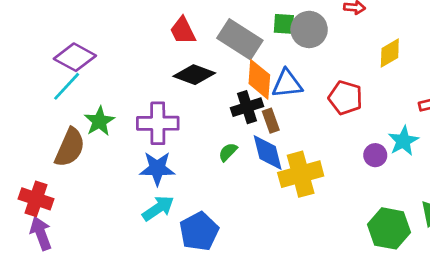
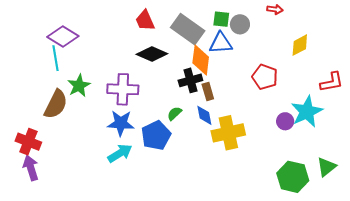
gray circle: (309, 29) -> (240, 24), size x0.7
blue triangle: (287, 84) -> (221, 43), moved
cyan line: (67, 86) -> (56, 58), turned -55
cyan star: (403, 141) -> (307, 112), size x1.4
blue diamond: (268, 153) -> (204, 115), size x0.7
blue pentagon: (199, 231) -> (156, 135), moved

